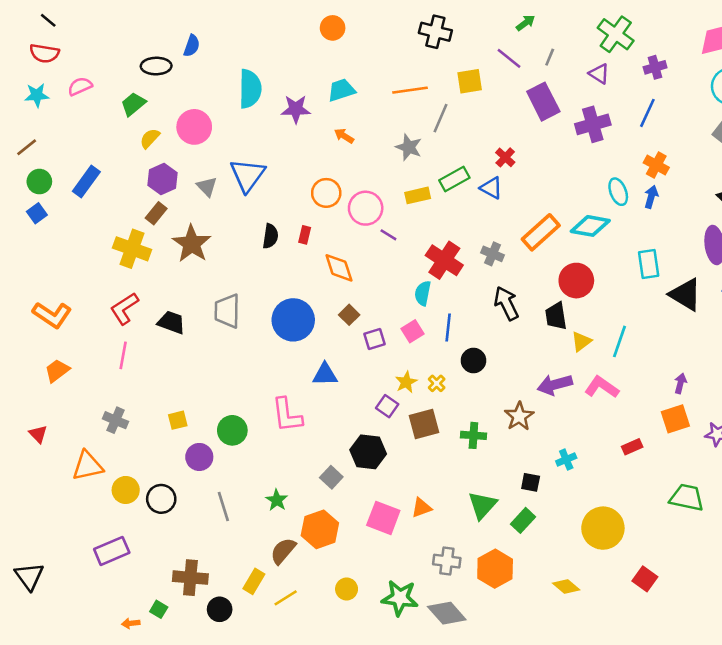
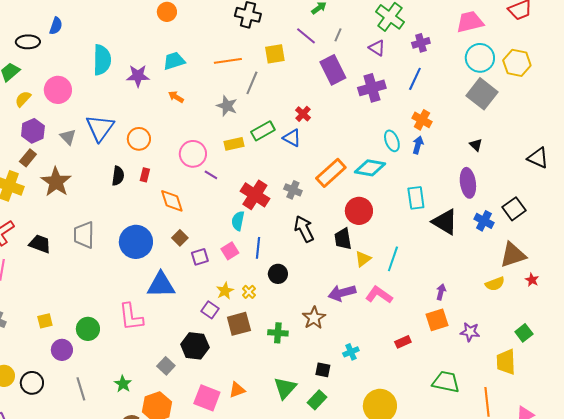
orange circle: (326, 193) -> (139, 139), moved
blue triangle: (325, 374) -> (161, 285), size x1.4

